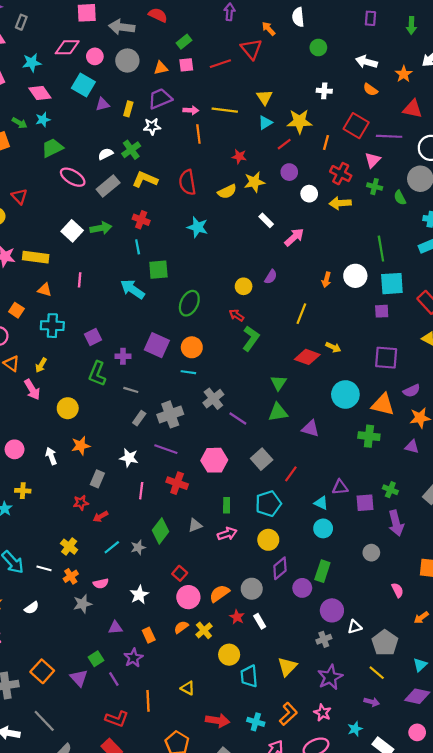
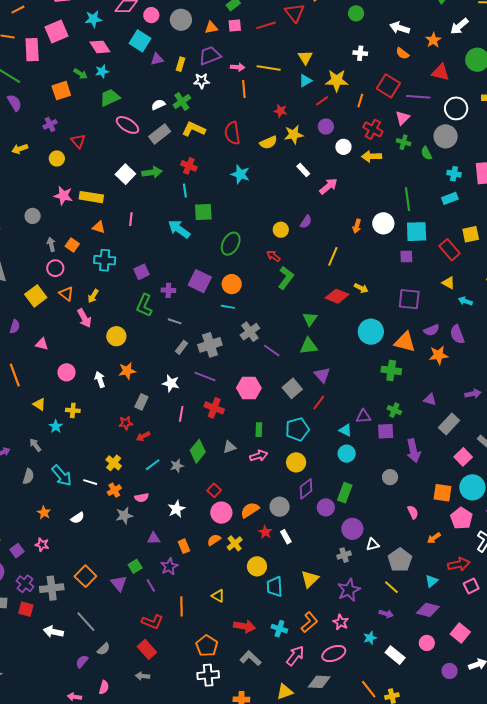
purple triangle: (310, 429) -> (322, 375), moved, turned 30
purple triangle: (412, 447) -> (430, 399), moved
green cross: (390, 490) -> (394, 410), moved

